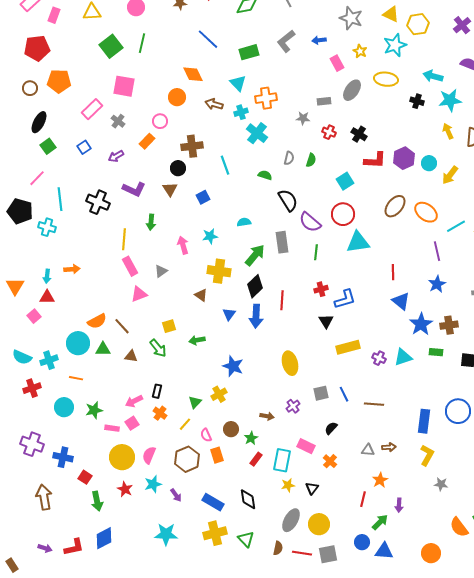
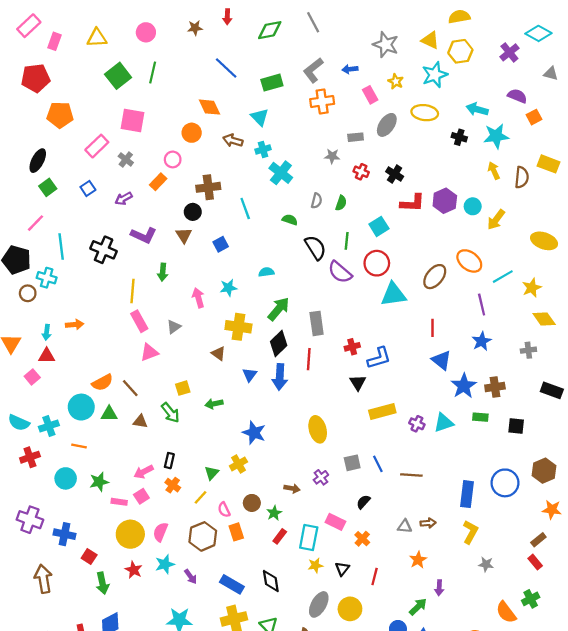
brown circle: (30, 88) -> (28, 293), moved
orange cross: (266, 98) -> (322, 101), moved
brown ellipse: (395, 206) -> (435, 277), moved
gray rectangle: (282, 242) -> (317, 323), moved
green line: (316, 252) -> (347, 241), moved
red line: (363, 499) -> (375, 577), moved

